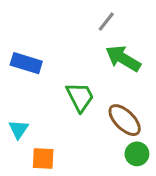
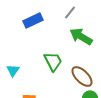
blue rectangle: (26, 63) -> (33, 20), moved, turned -42
cyan triangle: (18, 129) -> (13, 70), moved

